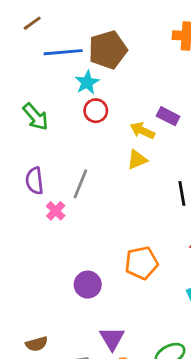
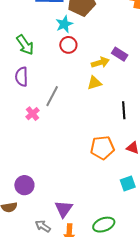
yellow arrow: (142, 131) -> (100, 63), turned 132
purple semicircle: (35, 181) -> (22, 77), moved
orange pentagon: (141, 263) -> (102, 148), moved
purple circle: (88, 285) -> (24, 185), moved

